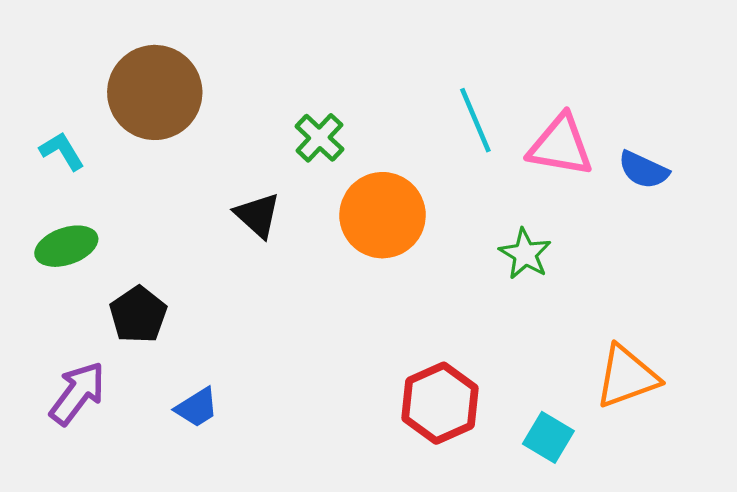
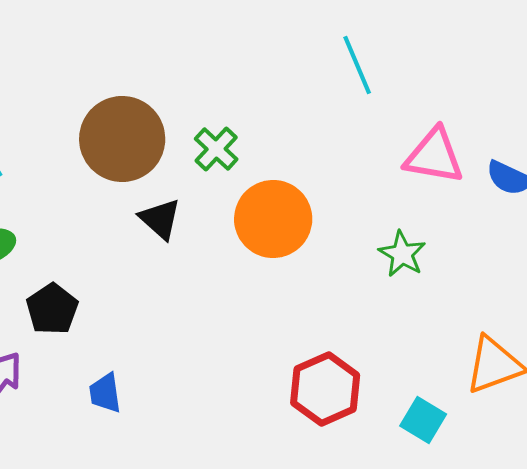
brown circle: (155, 92) -> (122, 139), moved
cyan line: (475, 120) -> (357, 65), moved
blue trapezoid: (197, 408) -> (105, 393), turned 114

